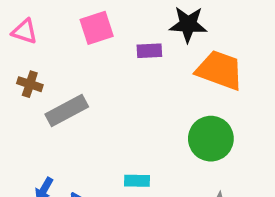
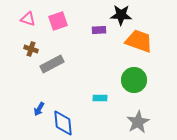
pink square: (97, 28) -> (58, 21), moved
cyan rectangle: (137, 181) -> (100, 98), moved

